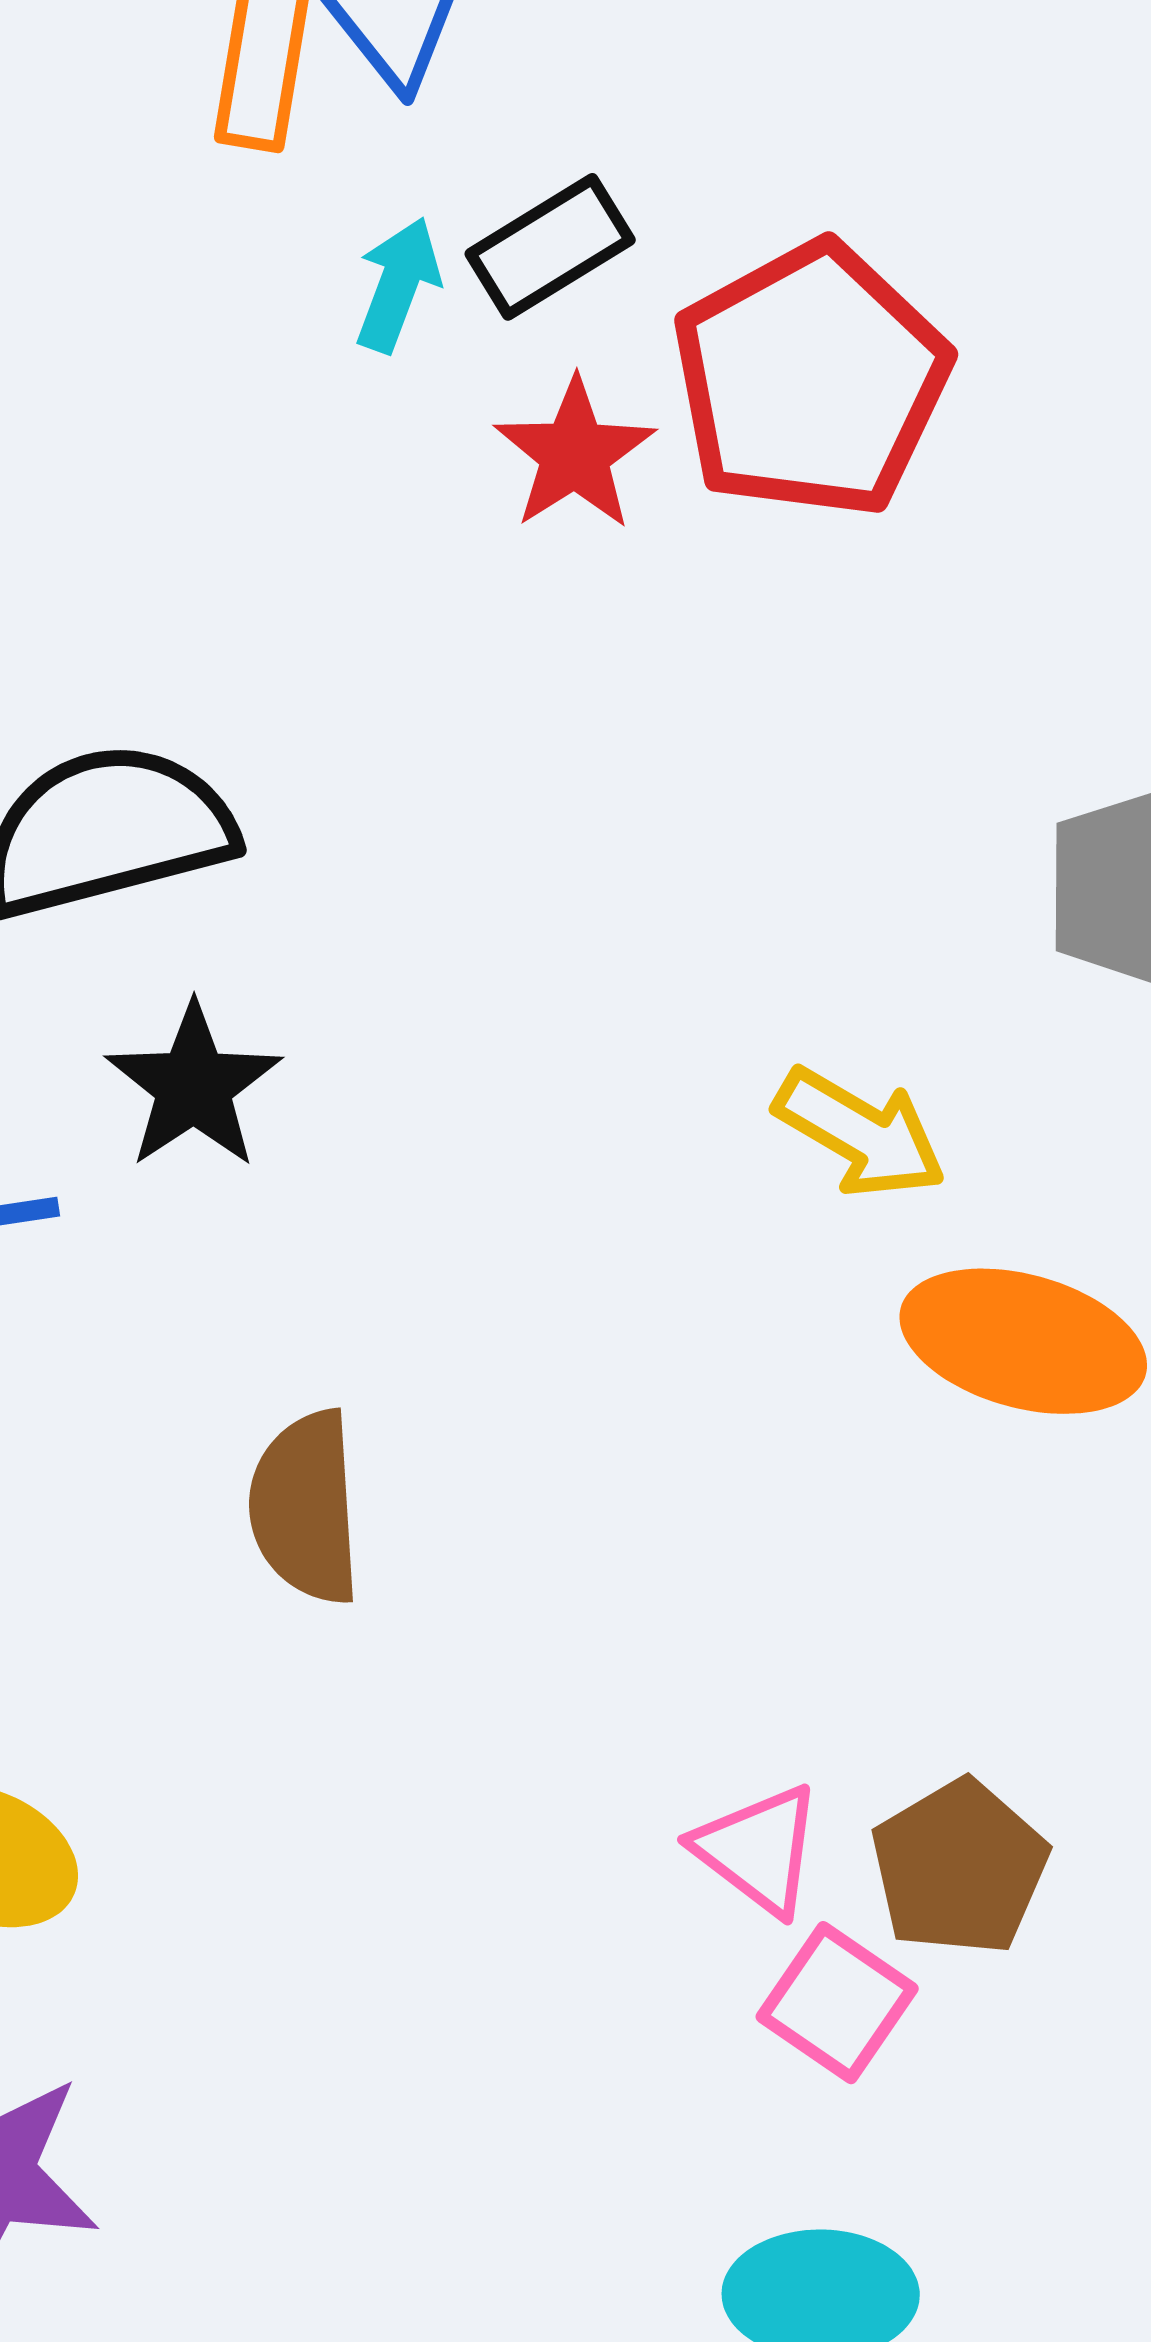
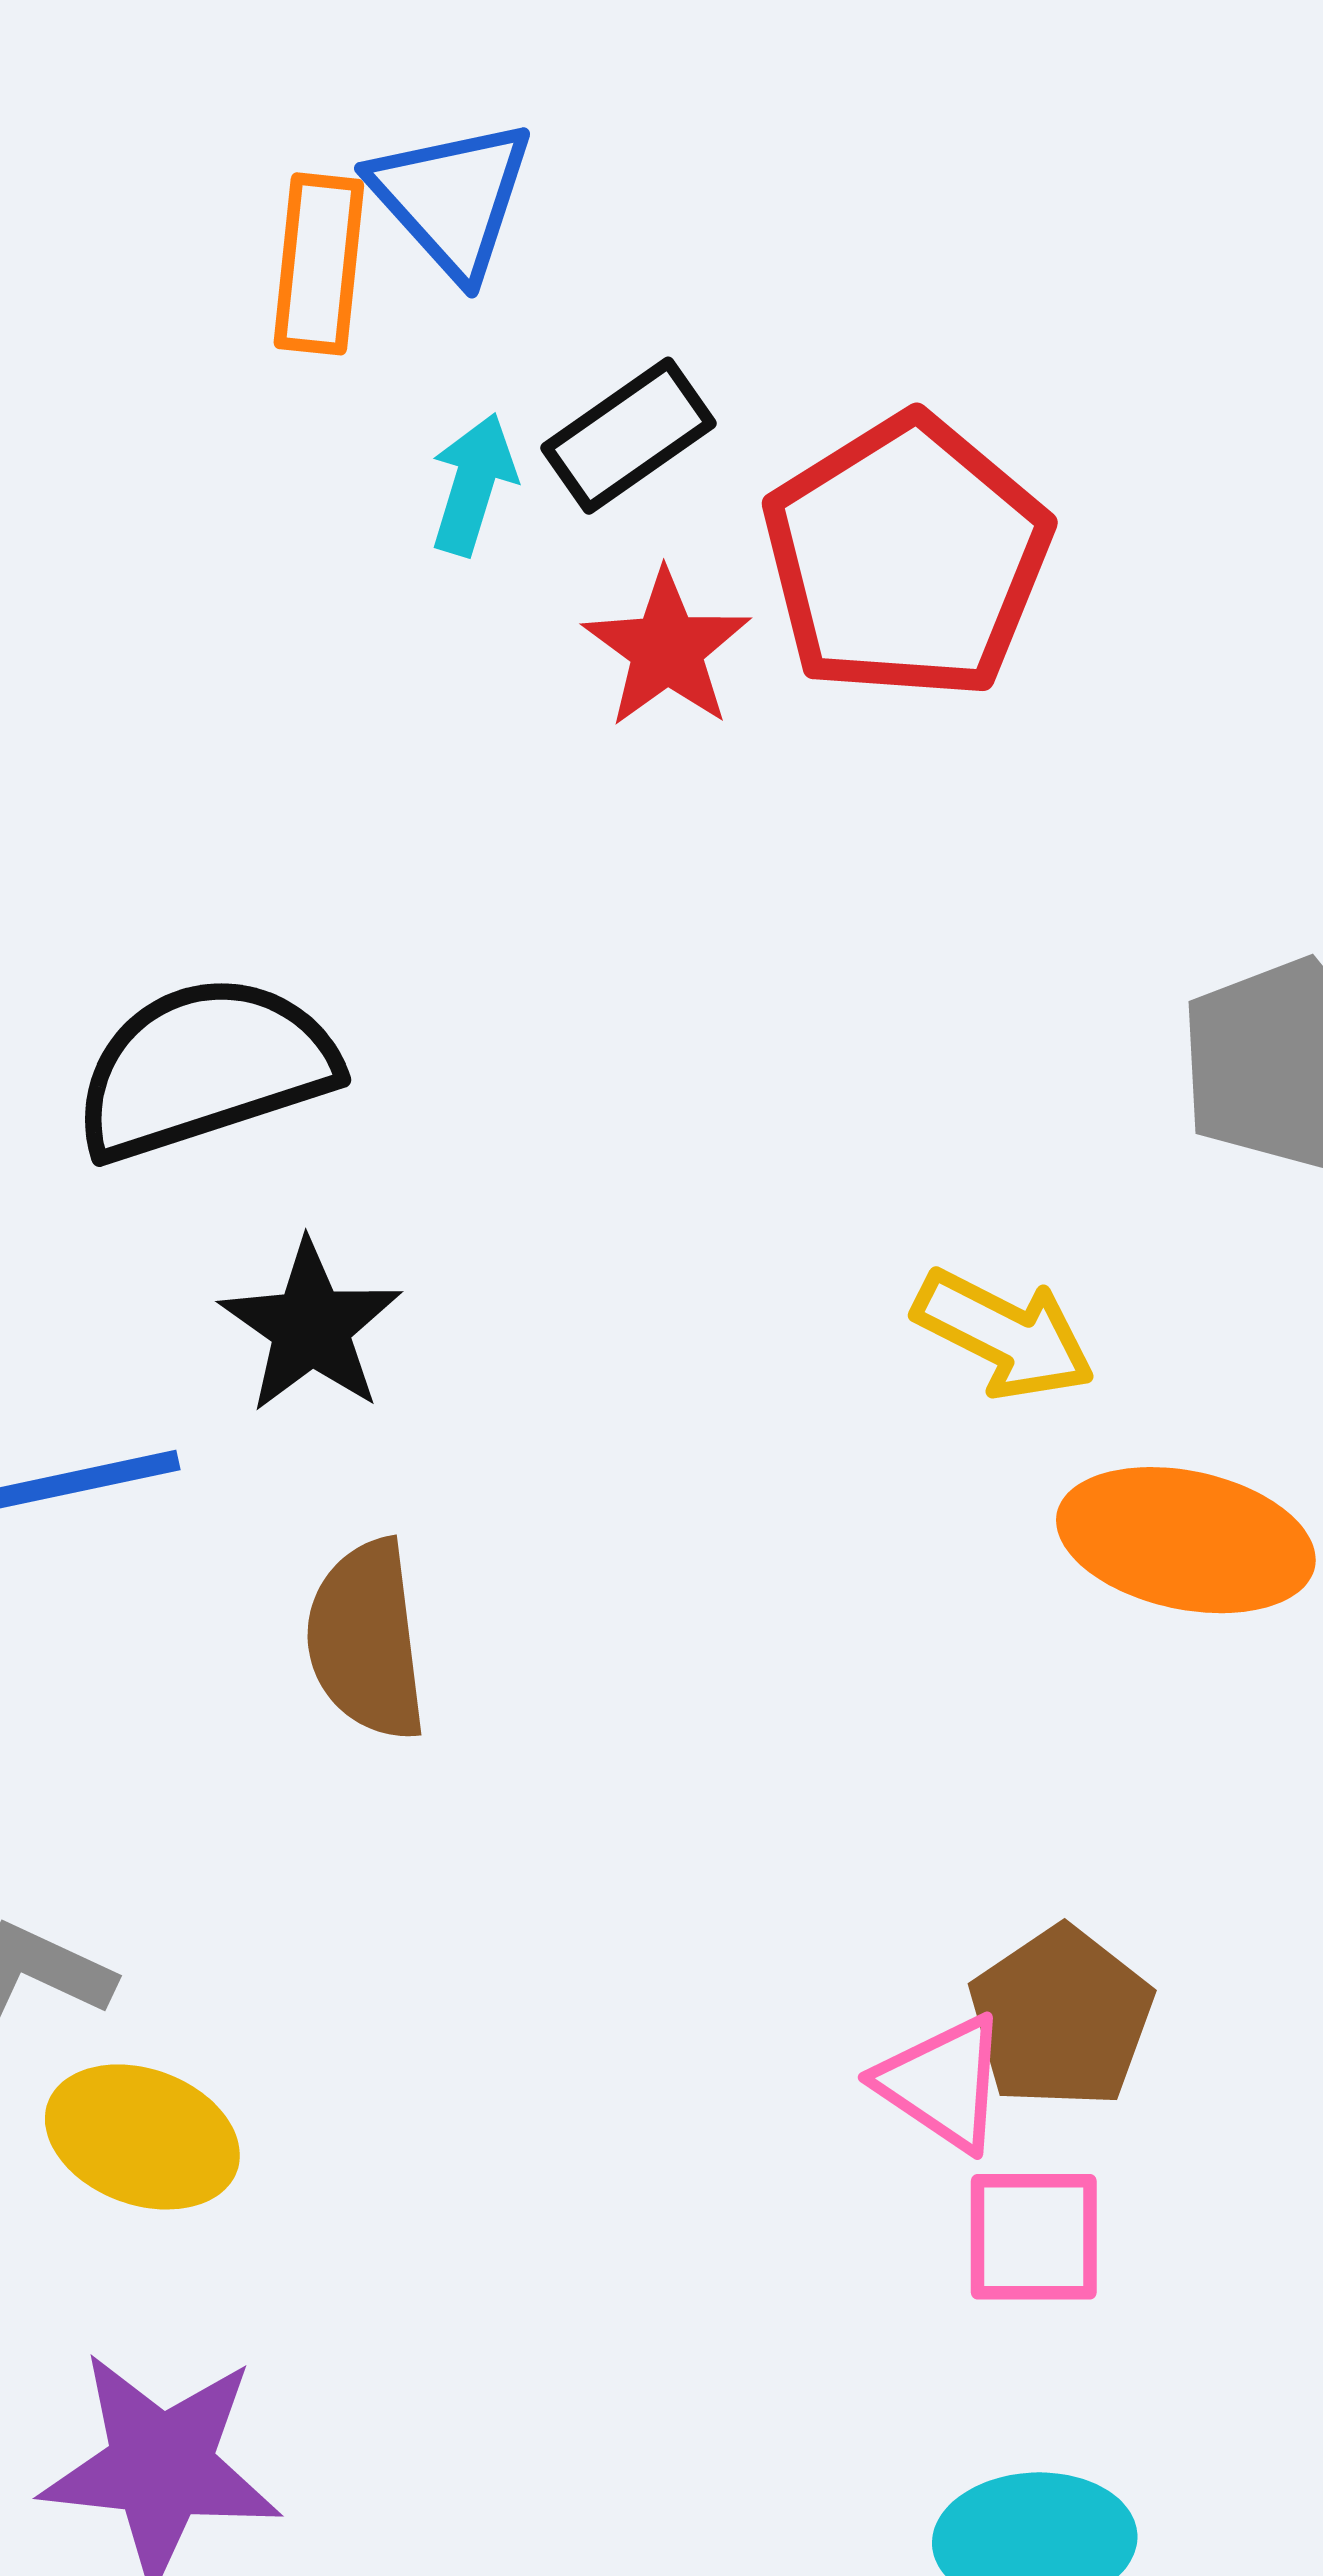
brown semicircle: (305, 1507) -> (366, 1640), moved
brown pentagon: (959, 1868) -> (1061, 2017), moved
pink square: (837, 2003) -> (1034, 2237), turned -31

